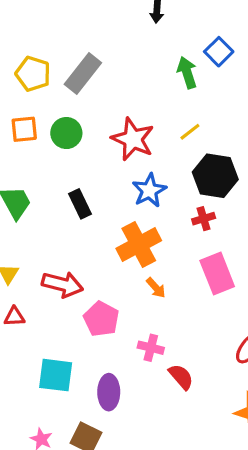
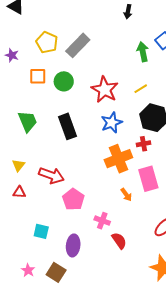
black rectangle: (80, 204) -> (68, 126), size x1.4
orange cross: (139, 245) -> (118, 159), moved
orange arrow: (156, 288) -> (126, 195), moved
cyan square: (56, 375) -> (41, 231), size x0.7

